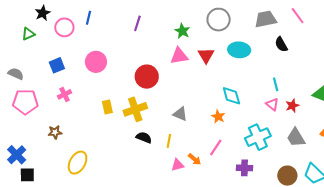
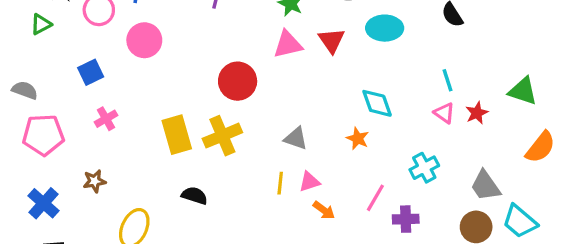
pink circle: (96, 62) -> (144, 40), moved
yellow rectangle: (107, 107) -> (177, 135), size x1.6
cyan cross: (258, 137) -> (424, 168), size x0.7
black semicircle: (144, 138) -> (195, 196), moved
gray trapezoid: (296, 138) -> (485, 186), moved
pink line: (216, 148) -> (375, 198), moved
blue cross: (17, 155) -> (44, 203), moved
pink triangle: (178, 165) -> (309, 182), moved

